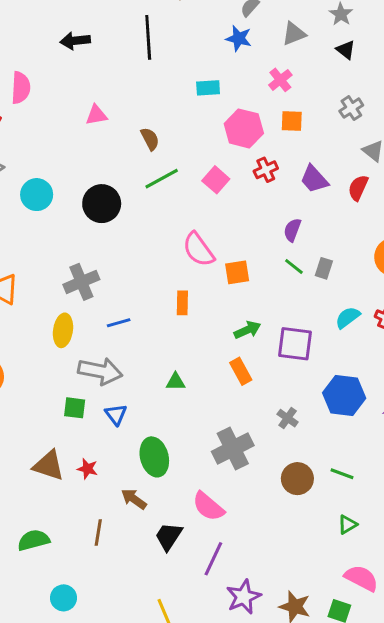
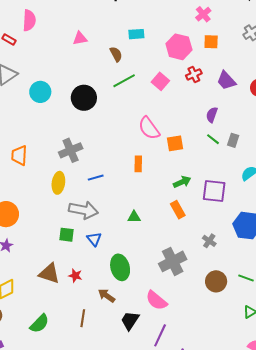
cyan rectangle: (208, 88) -> (136, 34), moved
green semicircle: (34, 540) -> (39, 324), turned 150

